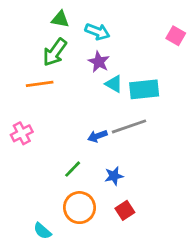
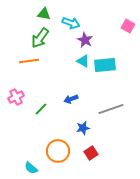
purple star: (99, 62) -> (85, 40), moved
gray line: (129, 126) -> (111, 109), moved
green line: (73, 169) -> (41, 109), moved

